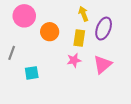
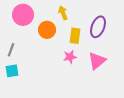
yellow arrow: (83, 14) -> (63, 13), moved
cyan square: (32, 73) -> (12, 71), moved

